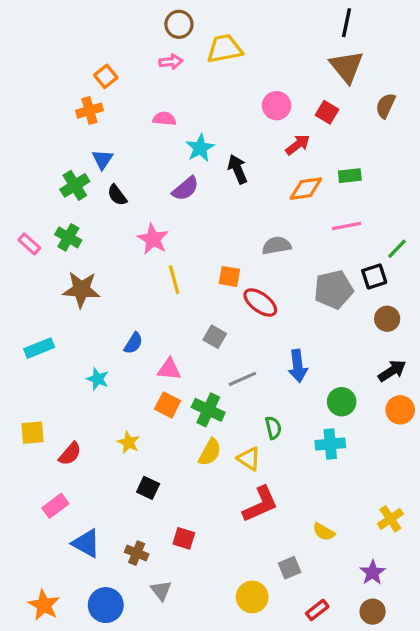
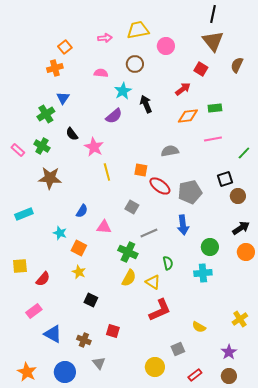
brown circle: (179, 24) -> (135, 64), moved
pink circle: (277, 106) -> (166, 46), moved
black semicircle: (117, 195) -> (72, 134), moved
black square: (374, 276) -> (225, 179), moved
gray pentagon: (333, 289) -> (190, 192), moved
orange square: (168, 405) -> (79, 248), moved

